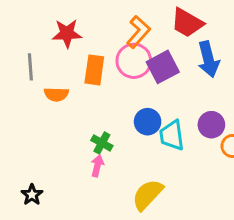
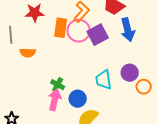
orange rectangle: (94, 70) -> (61, 28), moved
blue circle: (148, 122) -> (78, 99), moved
pink arrow: (97, 166) -> (55, 100), size x1.5

